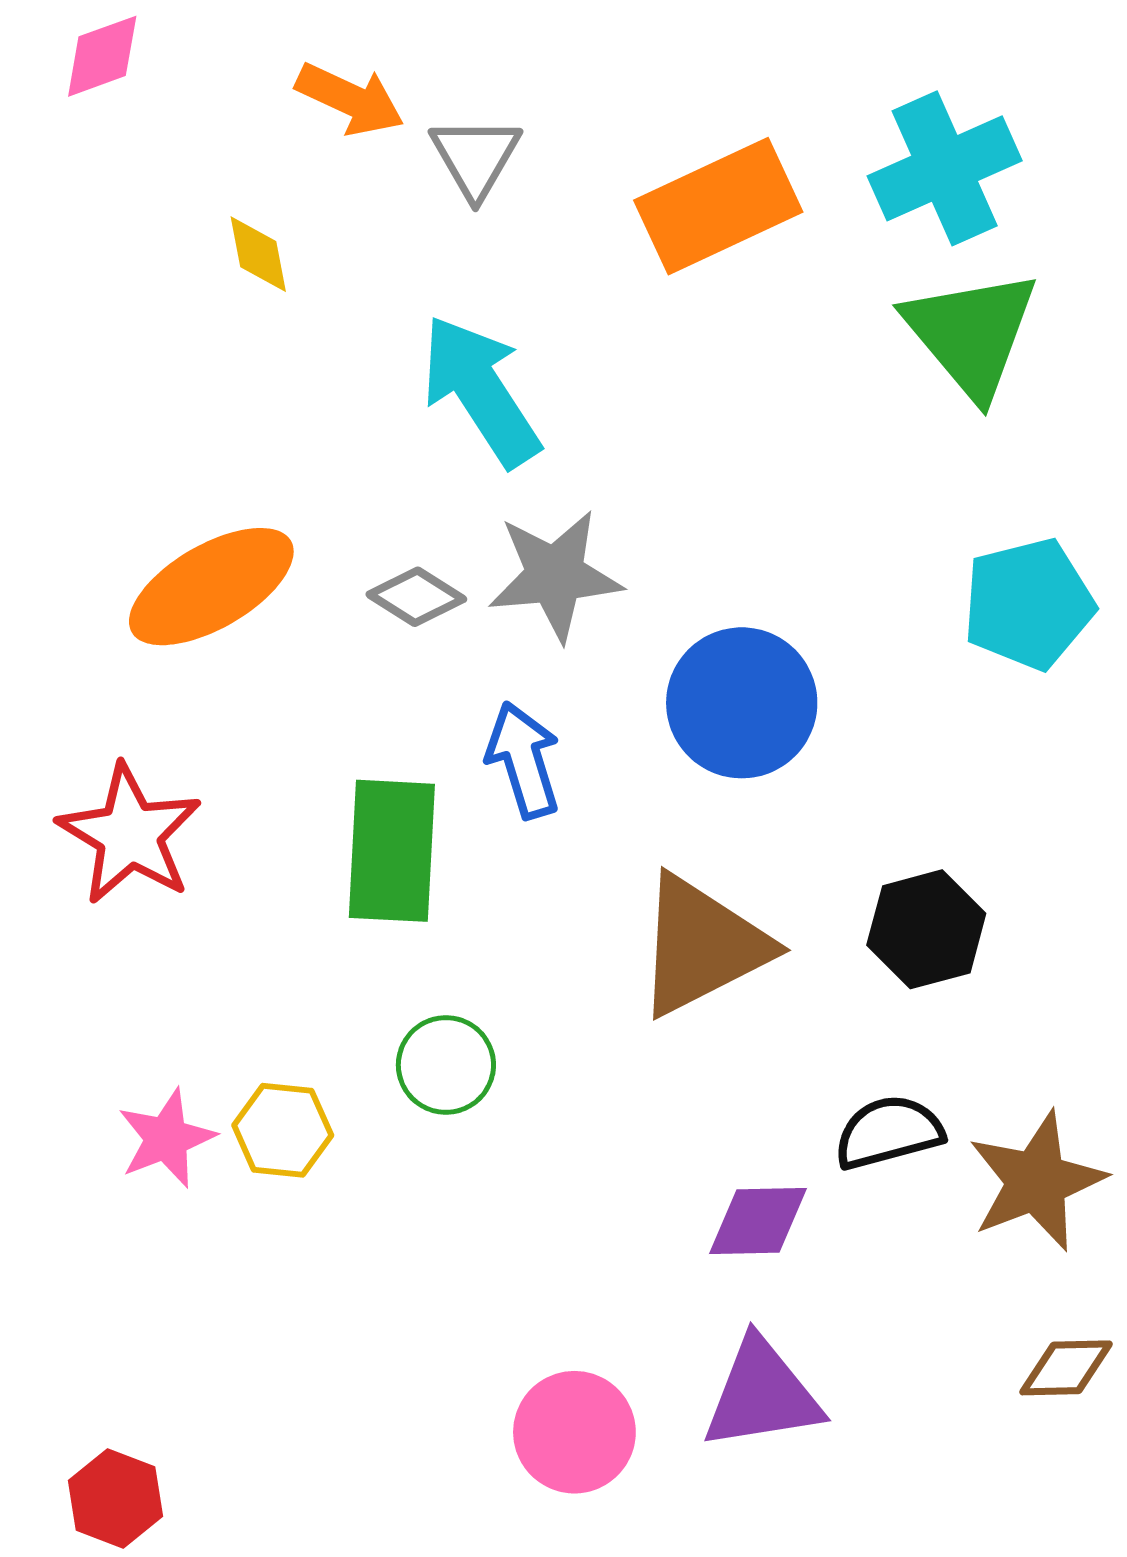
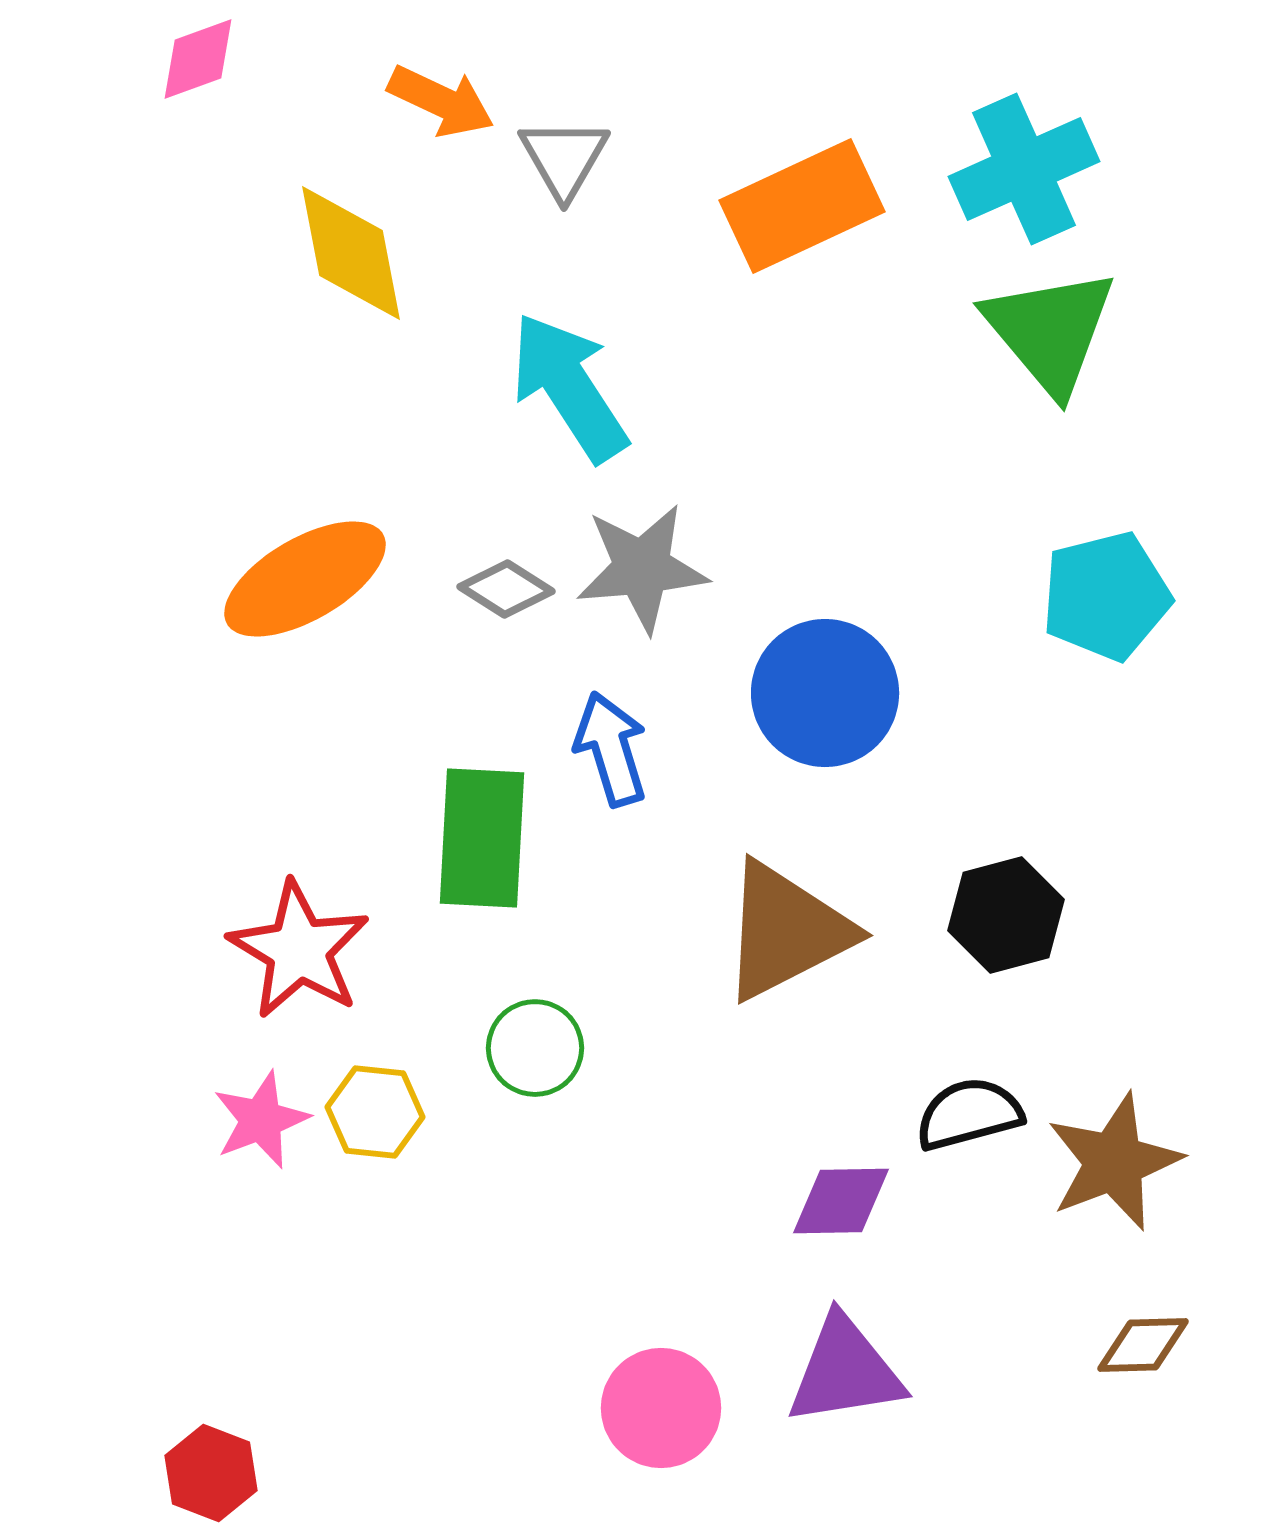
yellow diamond: (258, 254) -> (351, 253), size x1.8
red star: (130, 834) -> (299, 950), moved

